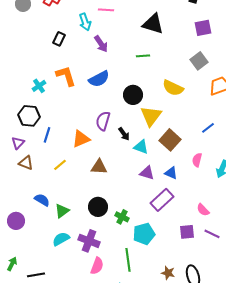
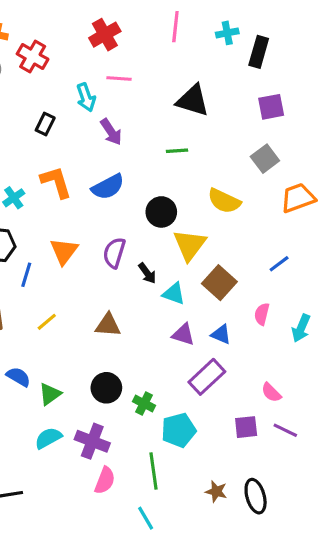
orange triangle: (81, 139) -> (64, 251), moved, turned -30

